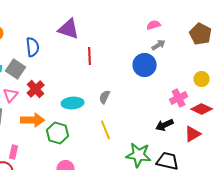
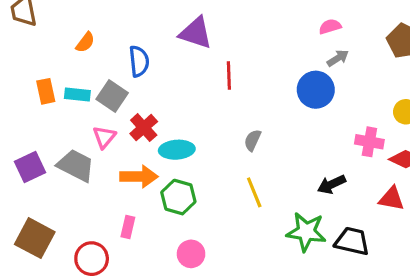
pink cross: (179, 98) -> (369, 142), turned 36
cyan ellipse: (73, 103) -> (177, 150), moved
black arrow: (165, 125) -> (332, 184), moved
red triangle: (193, 134) -> (392, 199), turned 42
pink rectangle: (14, 152) -> (128, 227), moved

